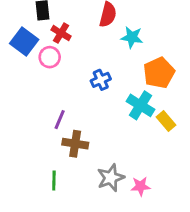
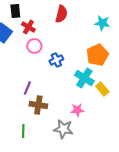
cyan star: (132, 37) -> (102, 23), moved
pink circle: (50, 57) -> (34, 46), moved
gray star: (111, 178) -> (63, 129), turned 30
pink star: (140, 186) -> (77, 110), moved

